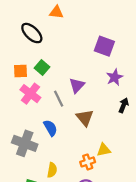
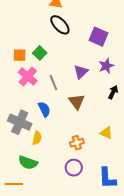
black ellipse: (32, 33) -> (60, 25), moved
purple triangle: (77, 85) -> (81, 72), moved
yellow triangle: (104, 150) -> (106, 133), moved, turned 32
yellow semicircle: (52, 170) -> (37, 138), moved

